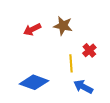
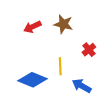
yellow line: (71, 63) -> (60, 66), moved

